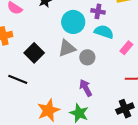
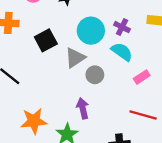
gray triangle: (67, 48) -> (75, 58), turned -30
black square: (34, 53) -> (46, 40), moved

